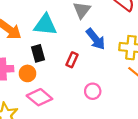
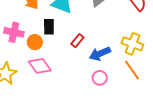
blue arrow: (96, 39) -> (100, 54), moved, turned 90
pink circle: (93, 91) -> (100, 78), moved

